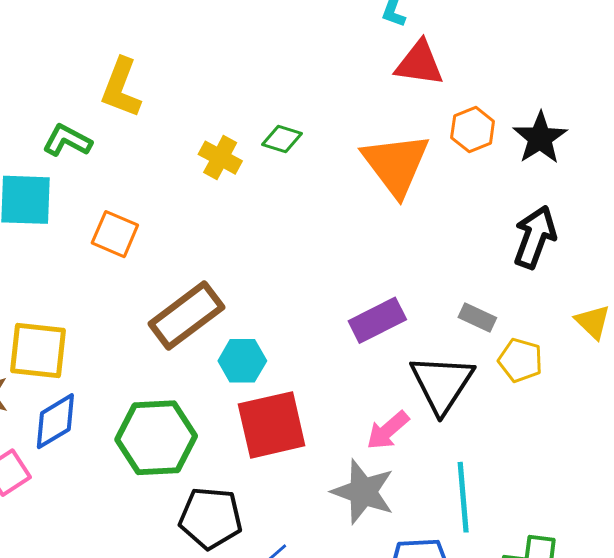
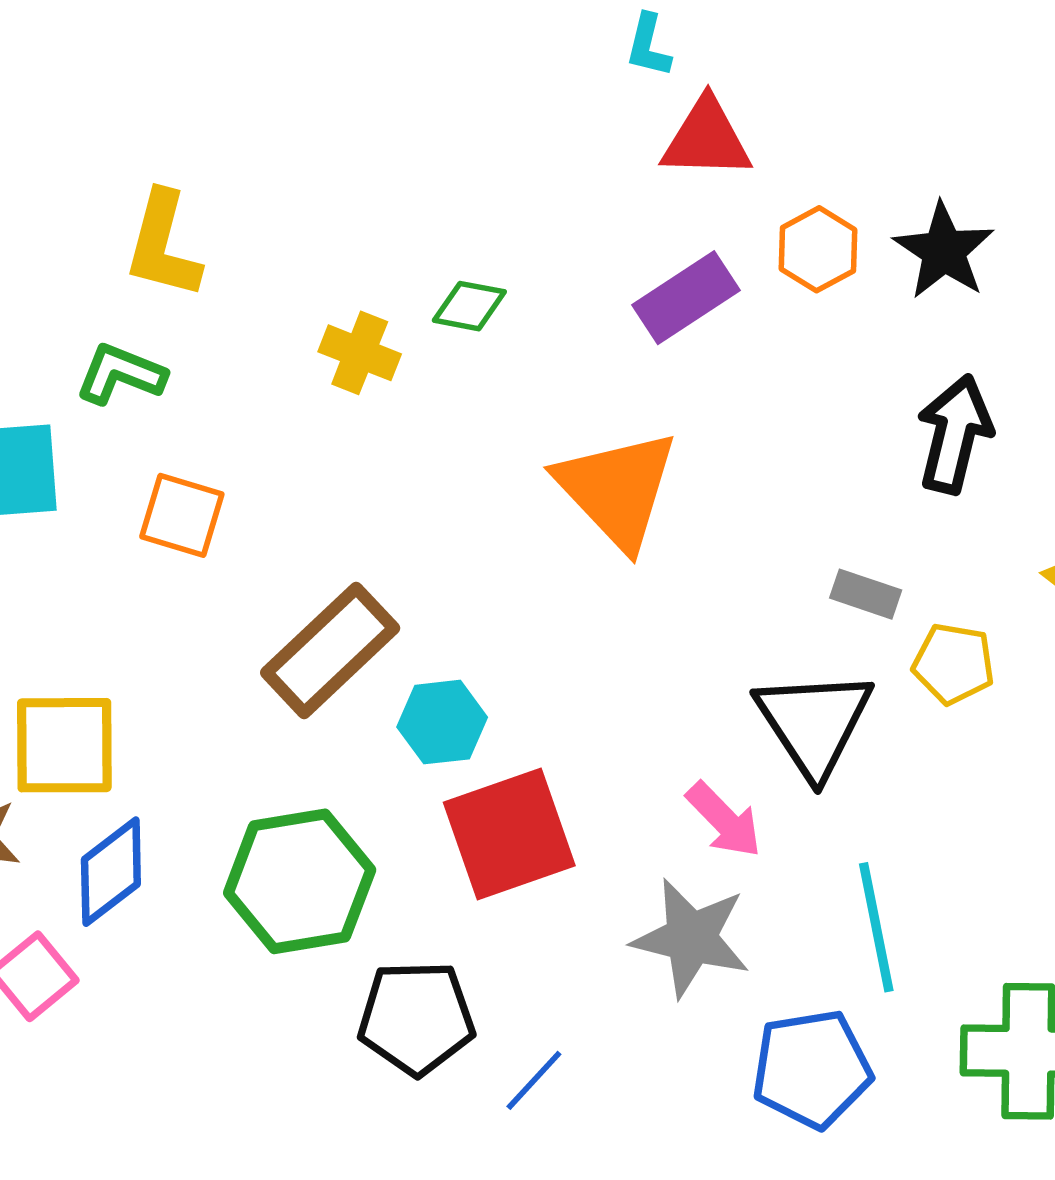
green L-shape: (67, 140) -> (121, 374), moved
orange triangle: (396, 164) -> (617, 489), moved
purple rectangle: (377, 320) -> (686, 298), moved
pink arrow: (388, 430) -> (724, 820), turned -87

